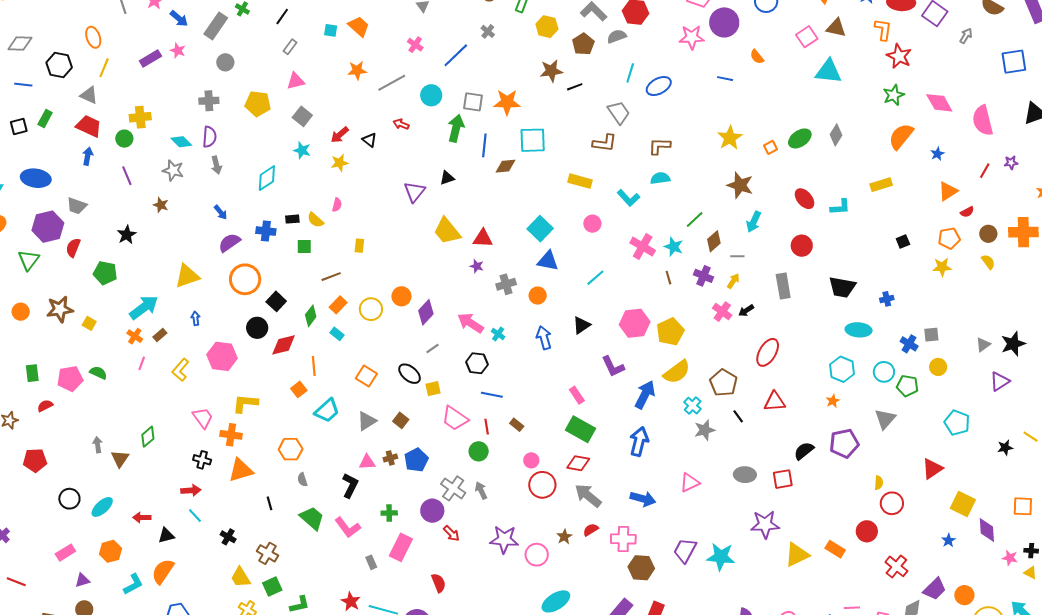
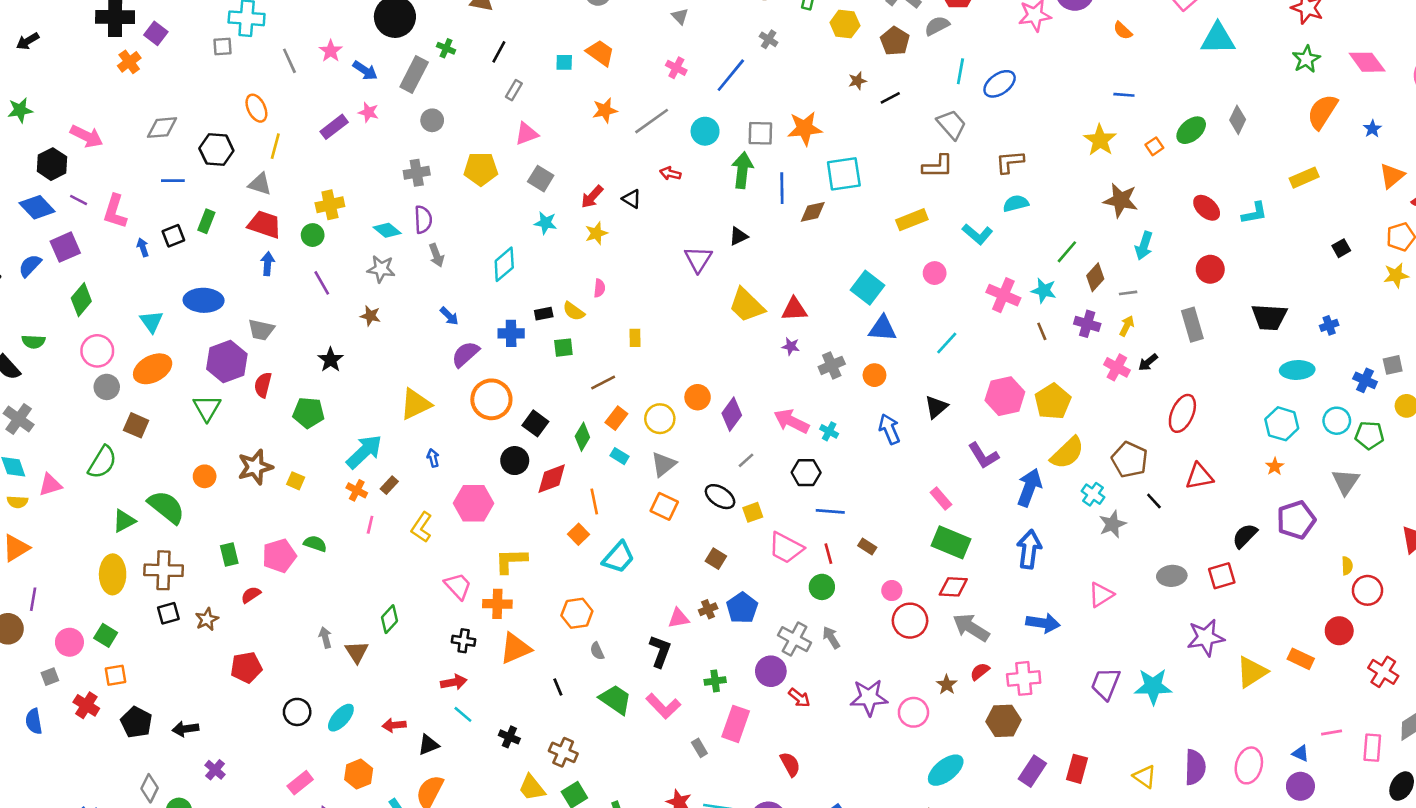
brown star: (551, 71) -> (857, 81), size x0.6
blue line: (725, 79) -> (1124, 95), moved
yellow rectangle: (580, 181) -> (912, 220), turned -30
gray triangle: (367, 421) -> (664, 464), moved
brown hexagon: (641, 568) -> (1003, 721), moved

